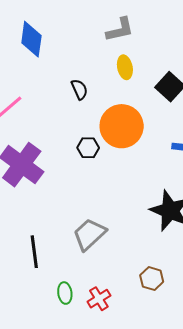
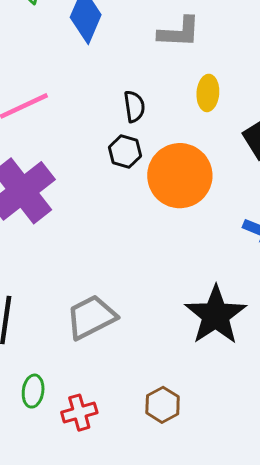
gray L-shape: (120, 30) -> (179, 32), moved
black hexagon: (88, 148) -> (125, 152), moved

